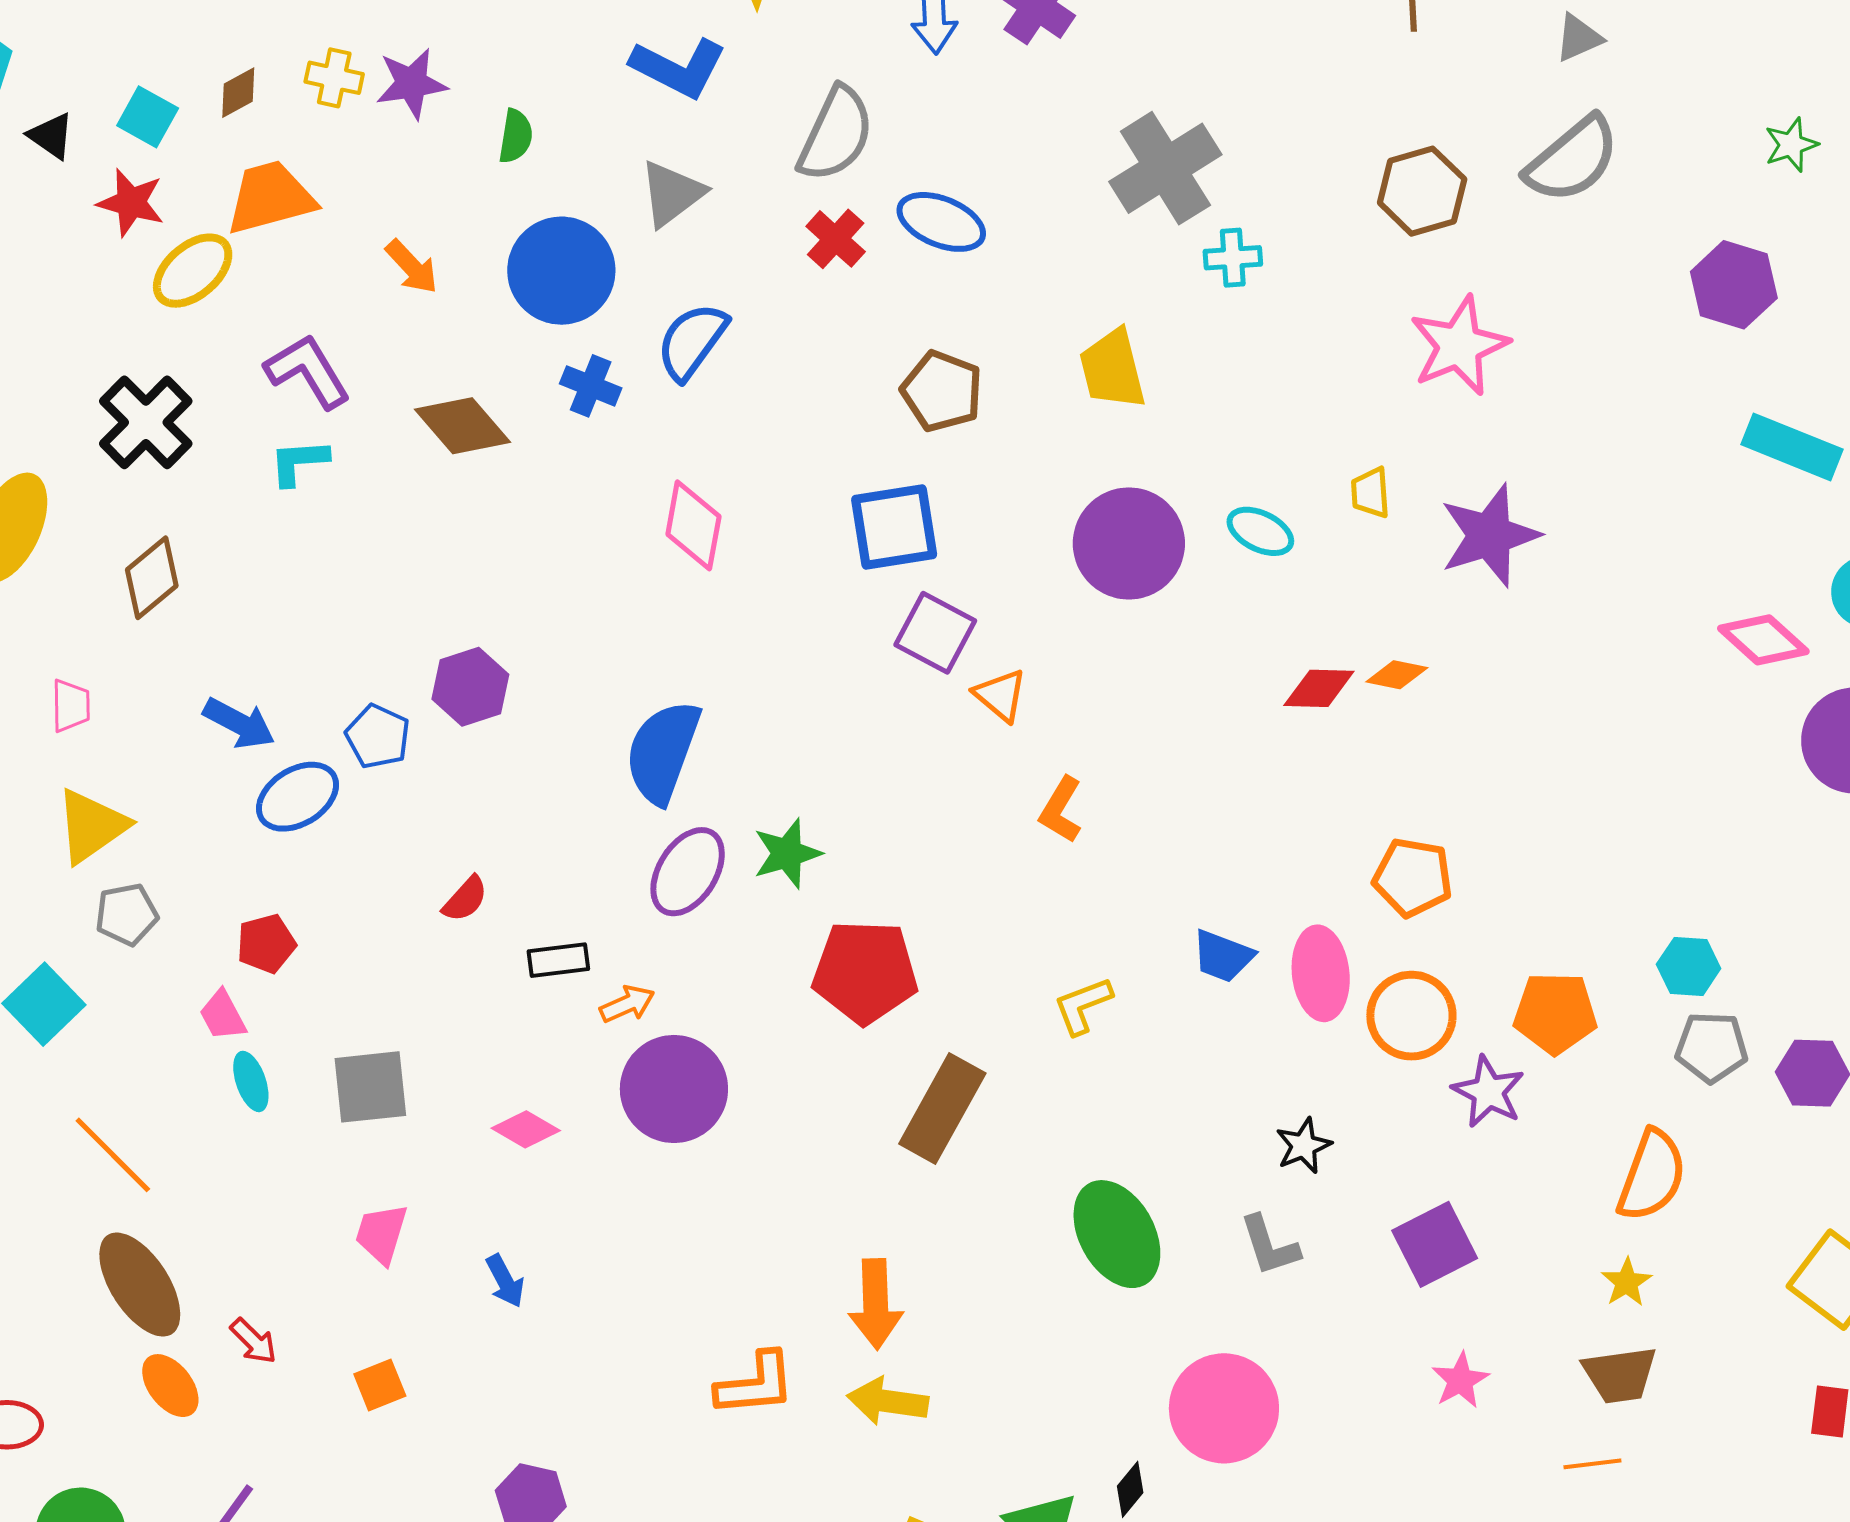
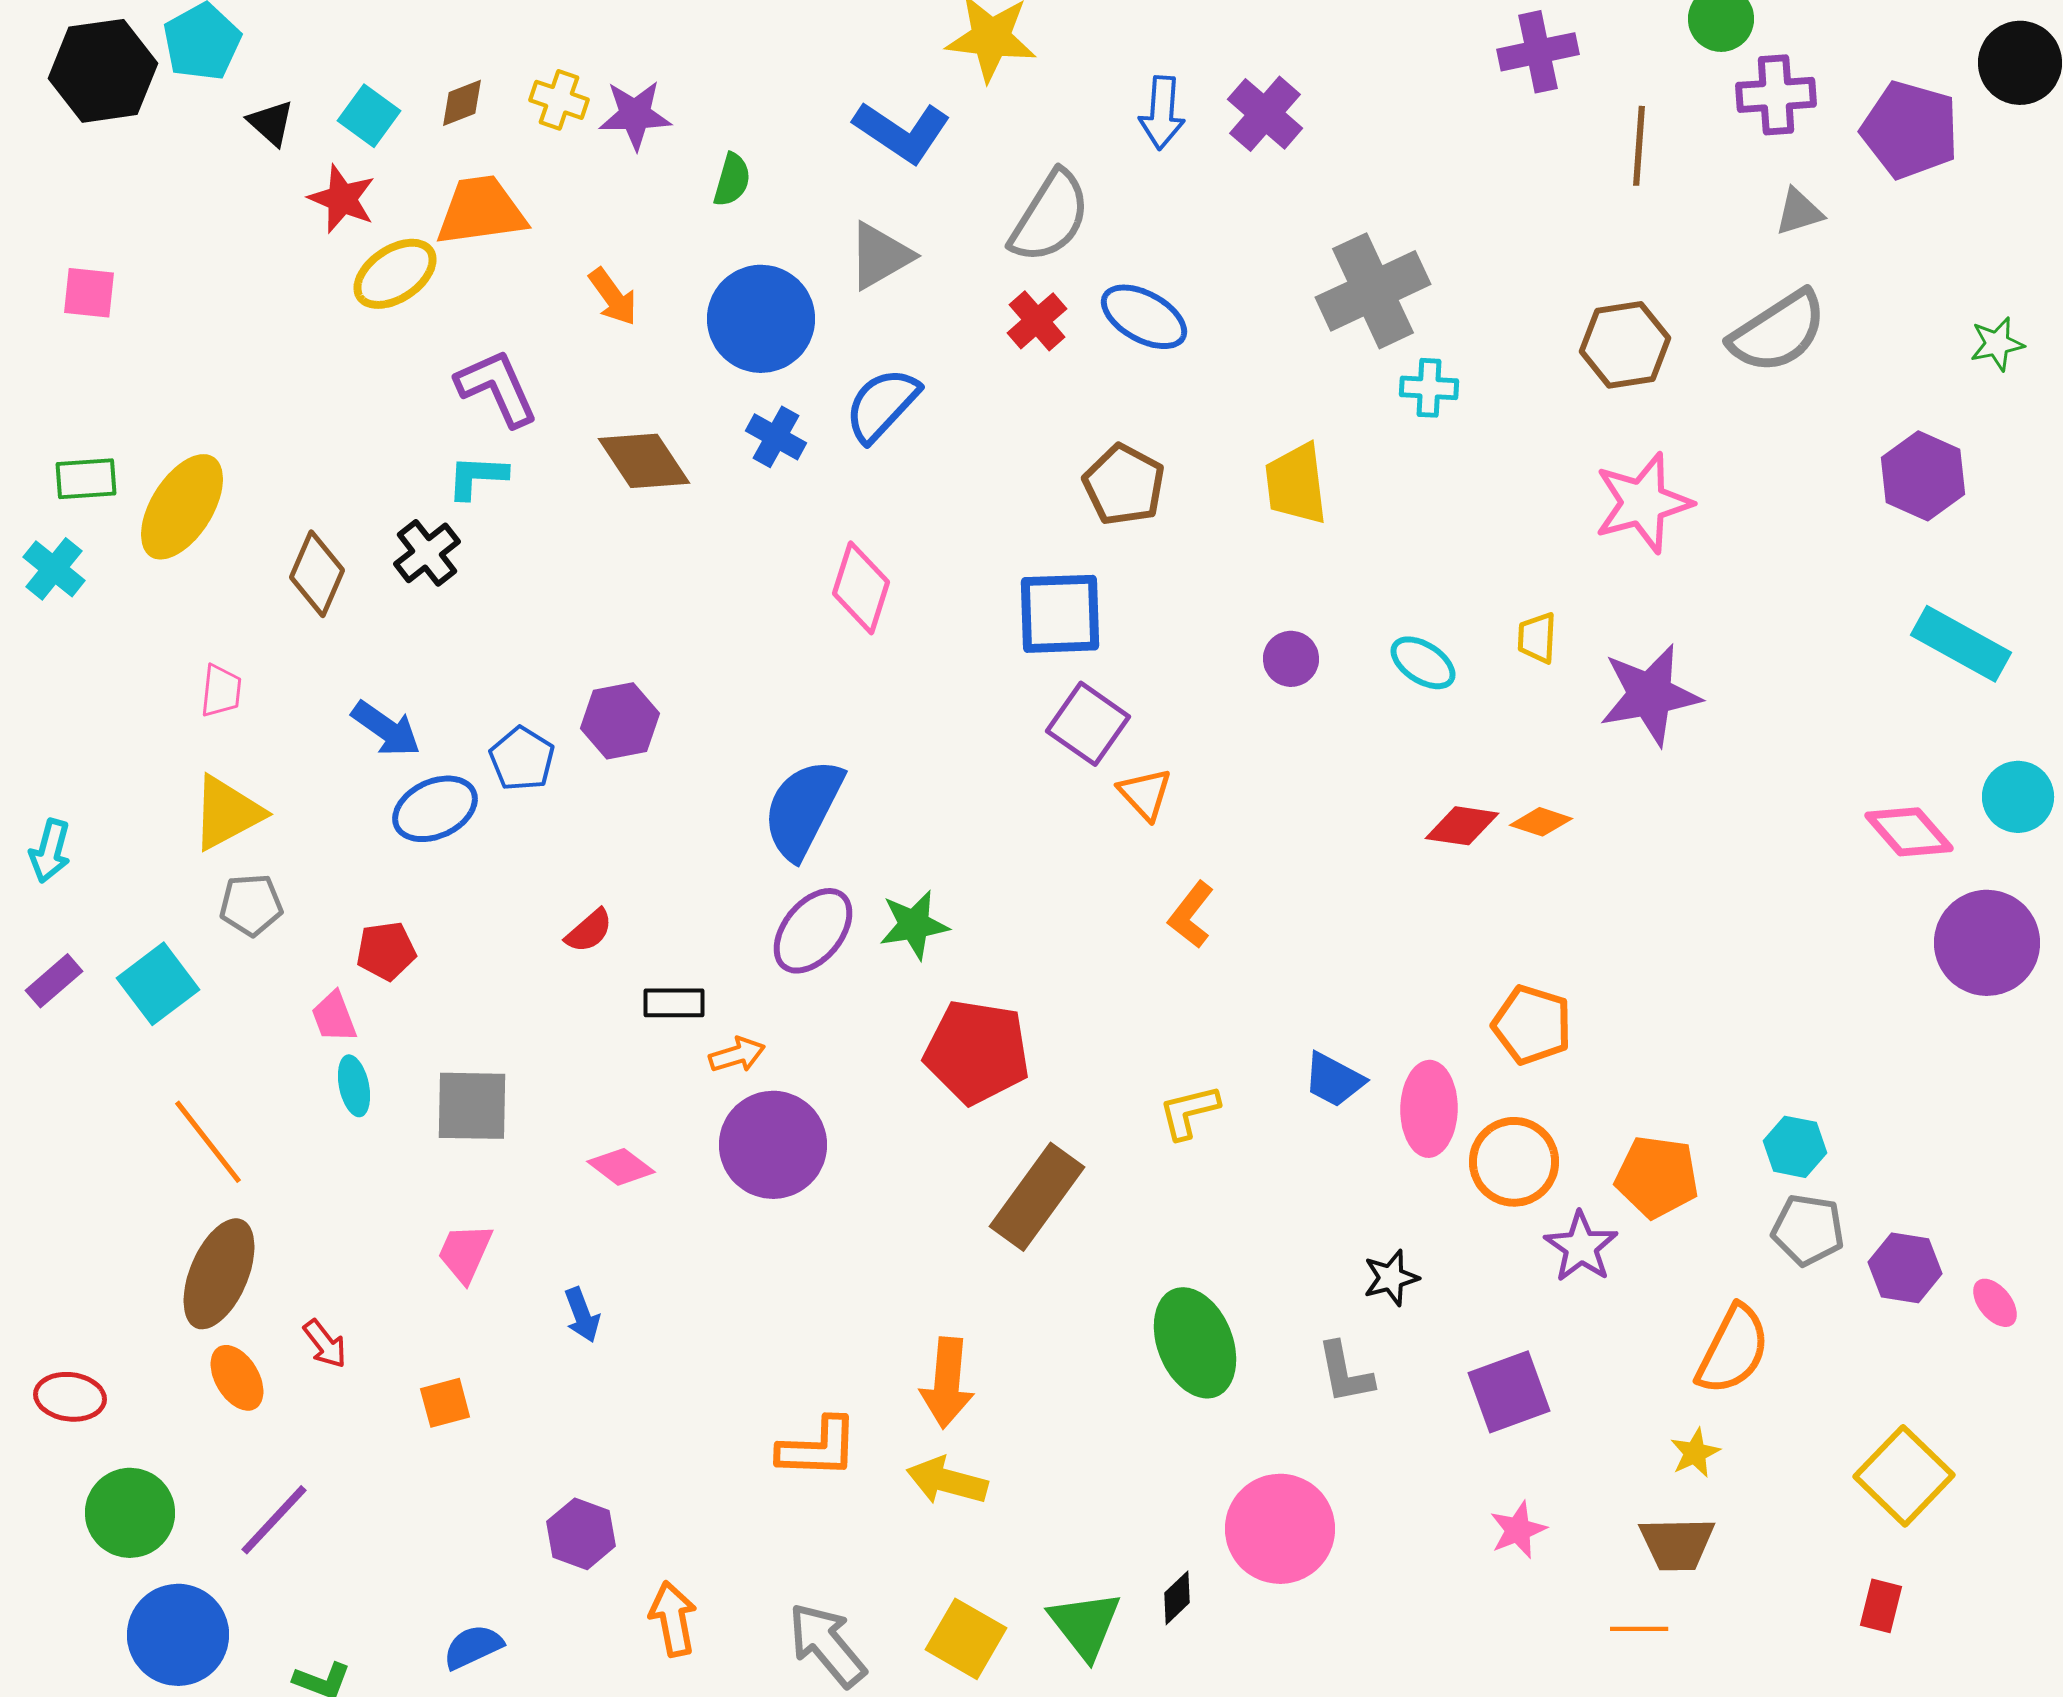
black cross: (146, 422) -> (427, 553), moved, size x0.7
purple circle: (1129, 543) -> (1291, 659), size x0.5
brown diamond: (152, 578) -> (317, 574), turned -34
brown ellipse: (140, 1285) -> (219, 1274), turned 49

